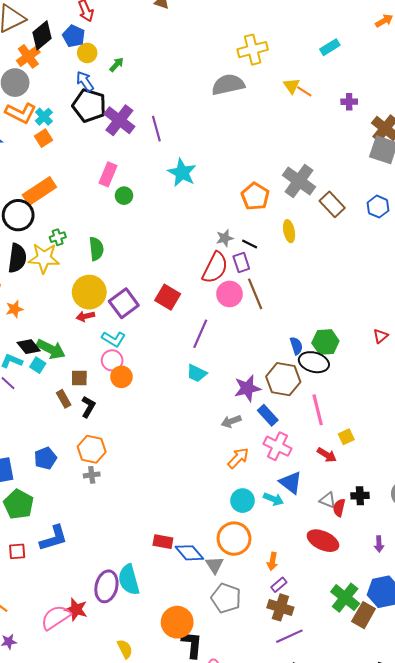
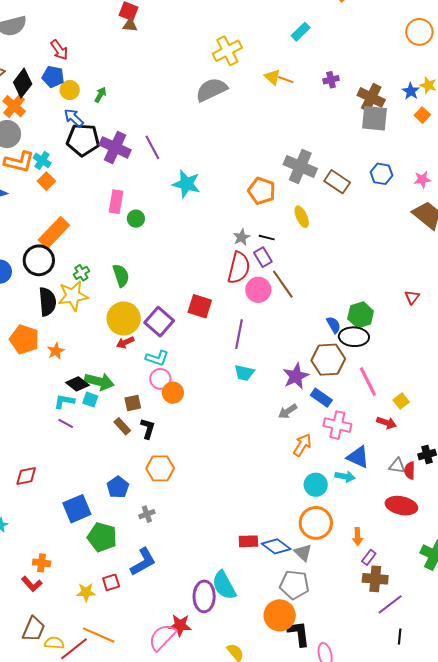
gray cross: (92, 475) -> (147, 514), moved
gray pentagon: (226, 598) -> (294, 585), moved

